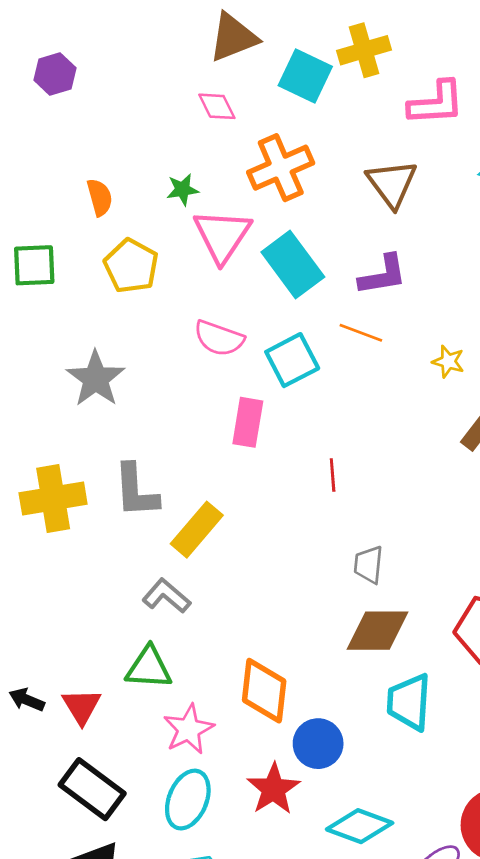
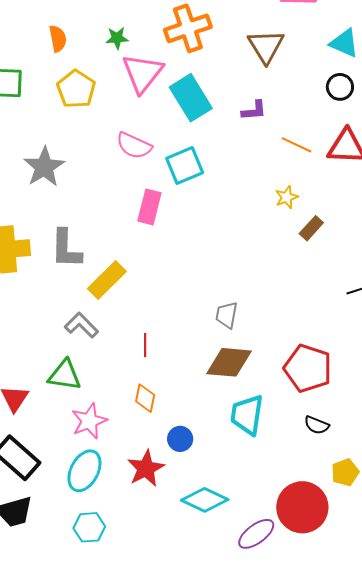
purple L-shape: (383, 275) -> (254, 111), size x0.7
orange line: (361, 333) -> (297, 145), moved
yellow star: (448, 362) -> (287, 197), moved, turned 30
red line: (333, 475) -> (145, 345), moved
orange diamond: (264, 691) -> (145, 398), size x0.6
blue circle: (318, 744) -> (180, 439), size x0.7

